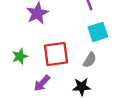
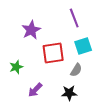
red square: (56, 54) -> (53, 53), moved

